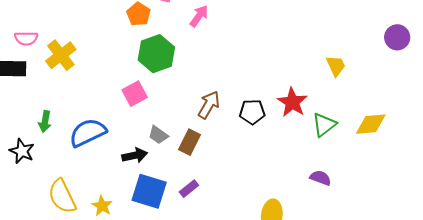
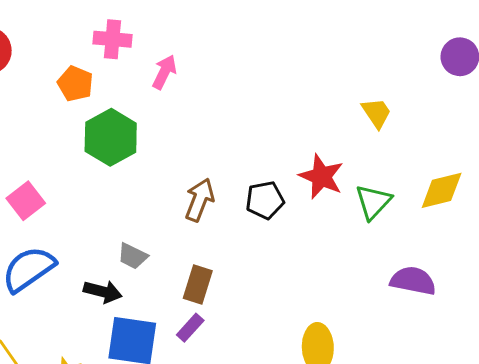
pink square: (135, 94) -> (26, 201), moved
brown rectangle: (190, 142) -> (198, 284), moved
black arrow: (135, 155) -> (103, 292), turned 35
purple semicircle: (320, 178) -> (413, 281), moved, size x1.4

